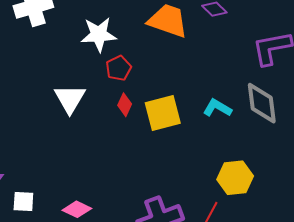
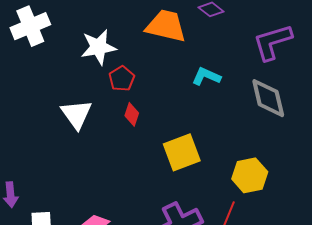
cyan L-shape: (217, 108) -> (206, 76), moved
yellow square: (163, 113) -> (182, 152), moved

